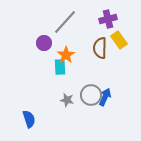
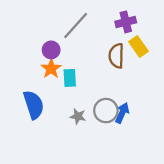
orange star: (66, 55) -> (51, 69), moved
blue semicircle: (29, 119) -> (34, 105), moved, size x1.4

